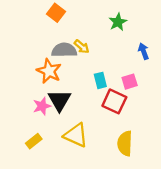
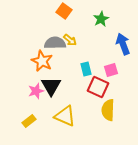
orange square: (56, 13) -> (64, 11), moved
blue arrow: (144, 51) -> (123, 44), size x1.5
yellow semicircle: (125, 143) -> (108, 110), moved

